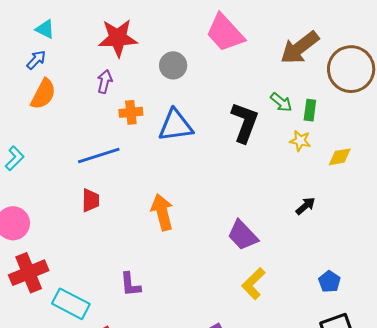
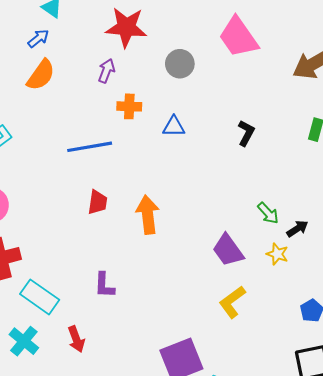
green arrow: (281, 102) -> (268, 213), moved
black L-shape: (245, 122) -> (246, 133), size x0.6
blue triangle: (176, 126) -> (174, 127), size x0.6
yellow star: (300, 141) -> (277, 254), moved
red trapezoid: (91, 200) -> (98, 202), moved

